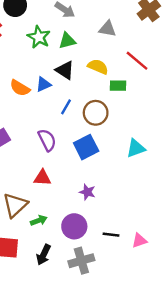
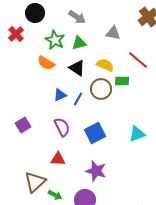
blue triangle: (44, 84) -> (60, 95), moved
orange semicircle: (20, 88) -> (46, 63), moved
brown circle: (96, 113) -> (101, 89), moved
purple star: (87, 192) -> (96, 171), size x1.5
green arrow: (39, 220) -> (55, 195), turned 48

